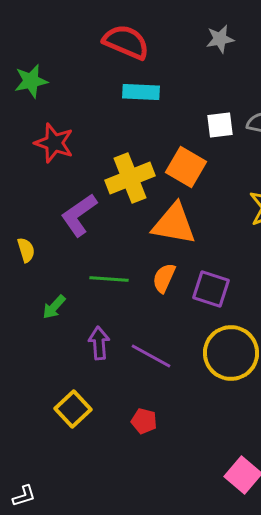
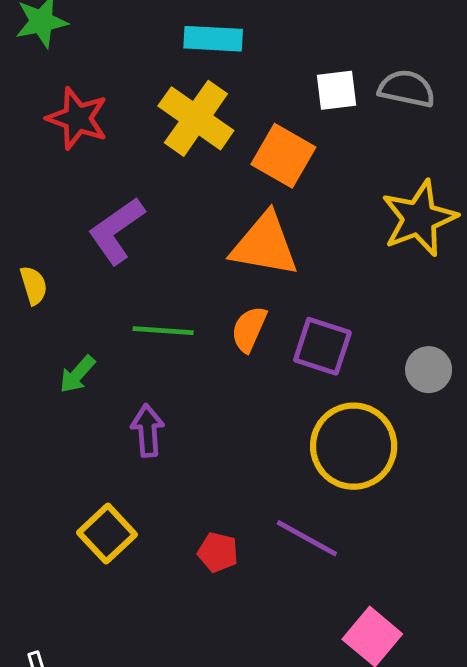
yellow cross: (130, 178) -> (196, 118), moved, turned -33
purple line: (151, 356) -> (307, 538), moved

